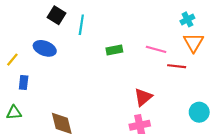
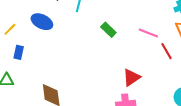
green rectangle: (114, 50) -> (108, 30), turned 49
red line: (177, 66) -> (167, 51), turned 48

